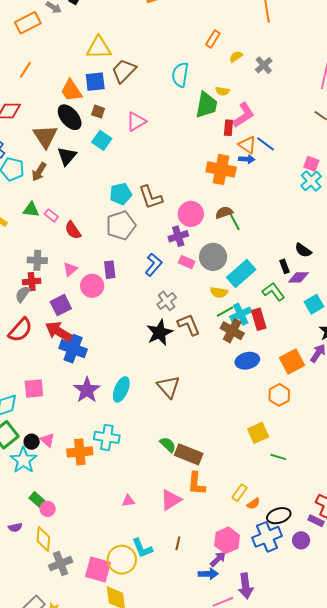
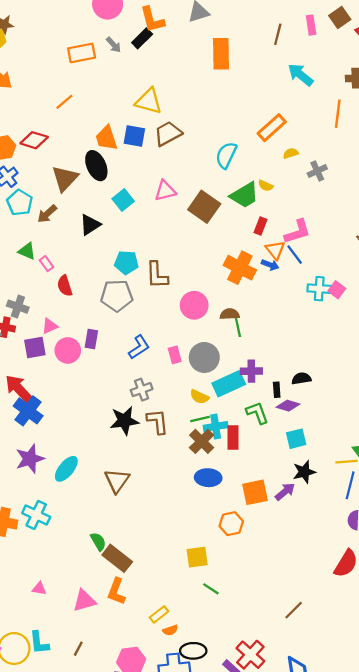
orange rectangle: (213, 39) -> (272, 128), size x1.5
green trapezoid: (206, 105) -> (244, 195), turned 32
brown square: (98, 112) -> (204, 207), moved, size x2.0
pink L-shape: (244, 115) -> (298, 232), moved
black triangle: (67, 156) -> (90, 225), moved
cyan cross: (311, 181) -> (319, 289), moved, turned 30
purple cross: (178, 236) -> (251, 371), moved
black semicircle: (303, 250) -> (301, 378), turned 120
pink rectangle: (187, 262) -> (175, 355), turned 35
purple square: (61, 305) -> (35, 347), moved

